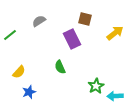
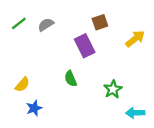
brown square: (85, 19) -> (100, 22), turned -32
green line: (10, 35) -> (19, 23), moved
green star: (96, 86) -> (113, 89), moved

